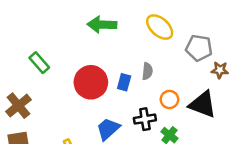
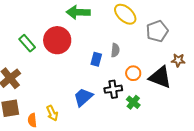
gray pentagon: (199, 48) -> (157, 31), turned -30
brown star: (220, 70) -> (178, 60), moved
red circle: (91, 82) -> (57, 40), moved

